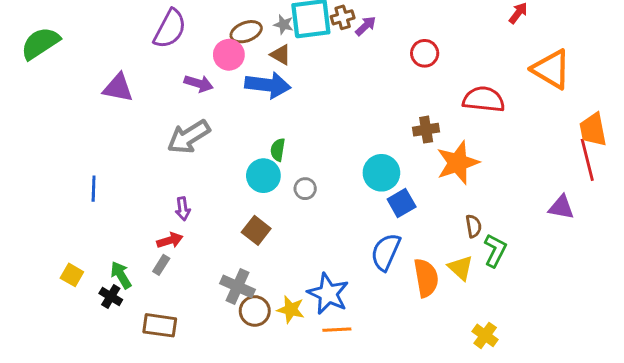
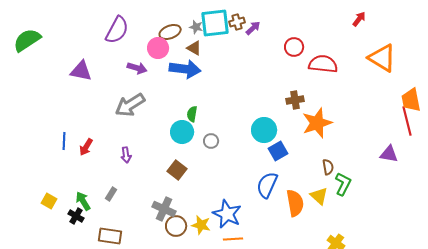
red semicircle: (484, 99) -> (323, 64), moved
red arrow: (170, 240) -> (86, 147), moved, turned 138

